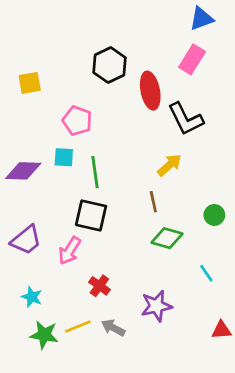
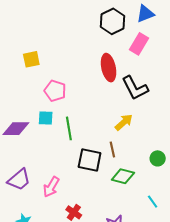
black hexagon: (110, 65) -> (112, 21), moved
yellow square: (30, 83) -> (31, 59), moved
black square: (91, 215) -> (90, 160), moved

